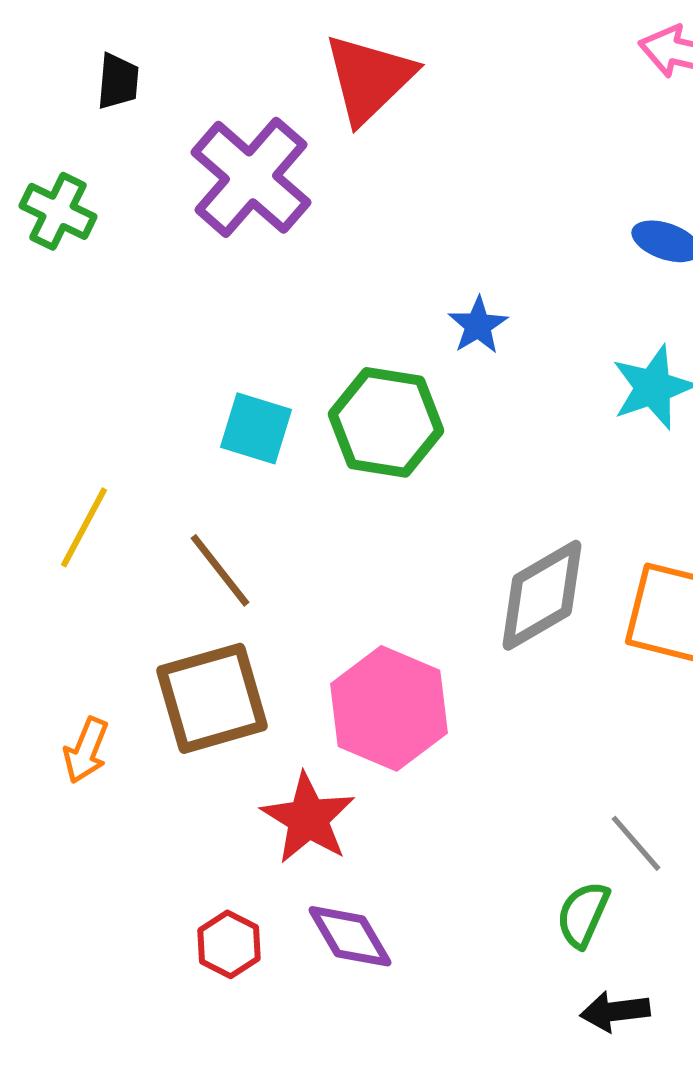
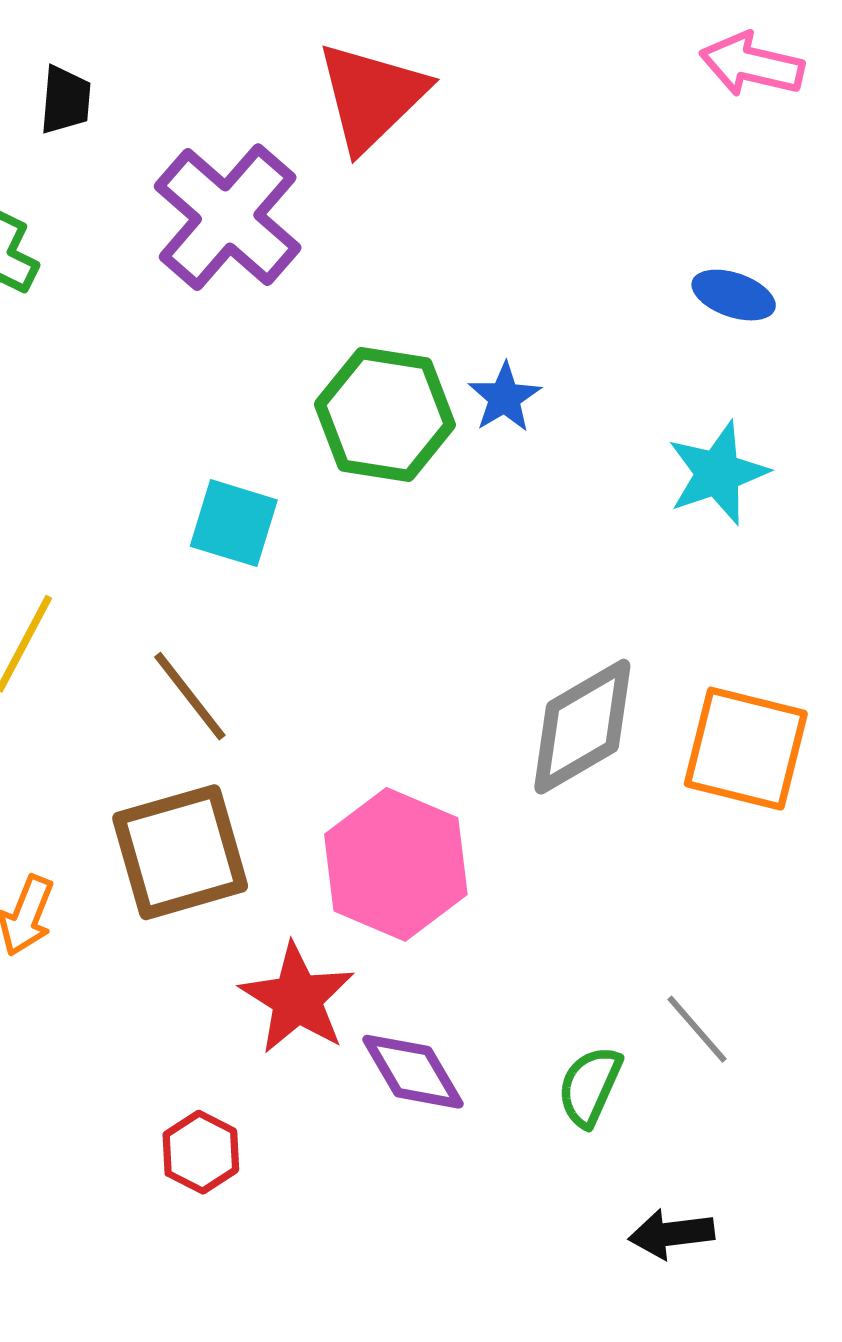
green hexagon: (386, 422) -> (385, 415), moved
green semicircle: (583, 914) -> (590, 1086), moved
purple diamond: (350, 936) -> (413, 1072), moved

